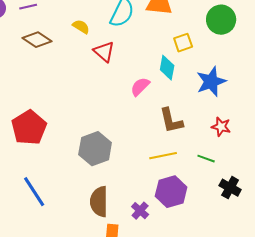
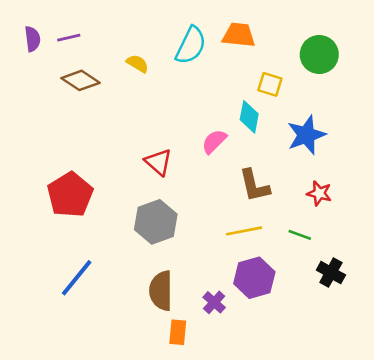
yellow square: (183, 43) -> (270, 84), turned 36
red triangle: (104, 52) -> (158, 162), moved
blue line: (34, 192) -> (77, 278), turned 72

